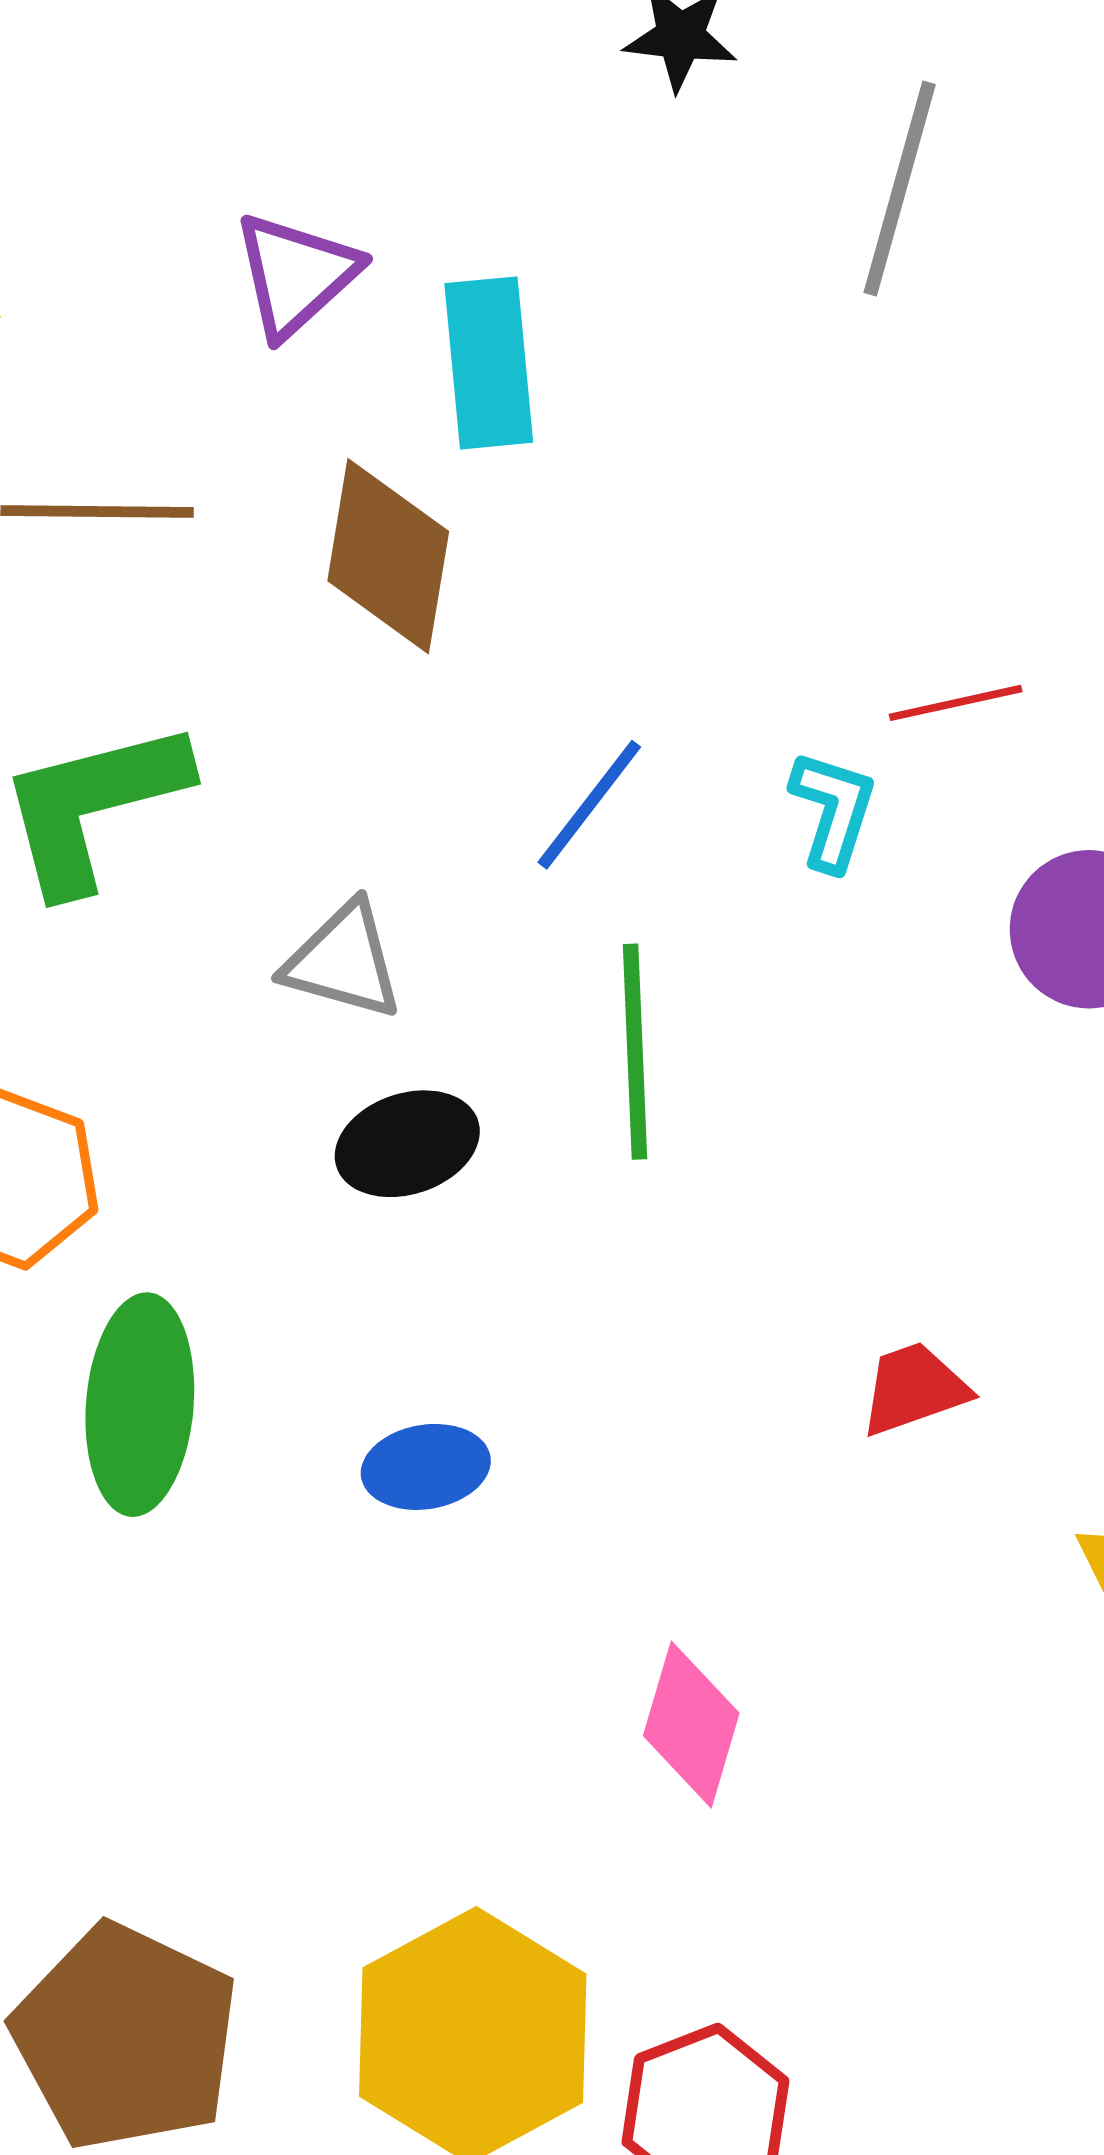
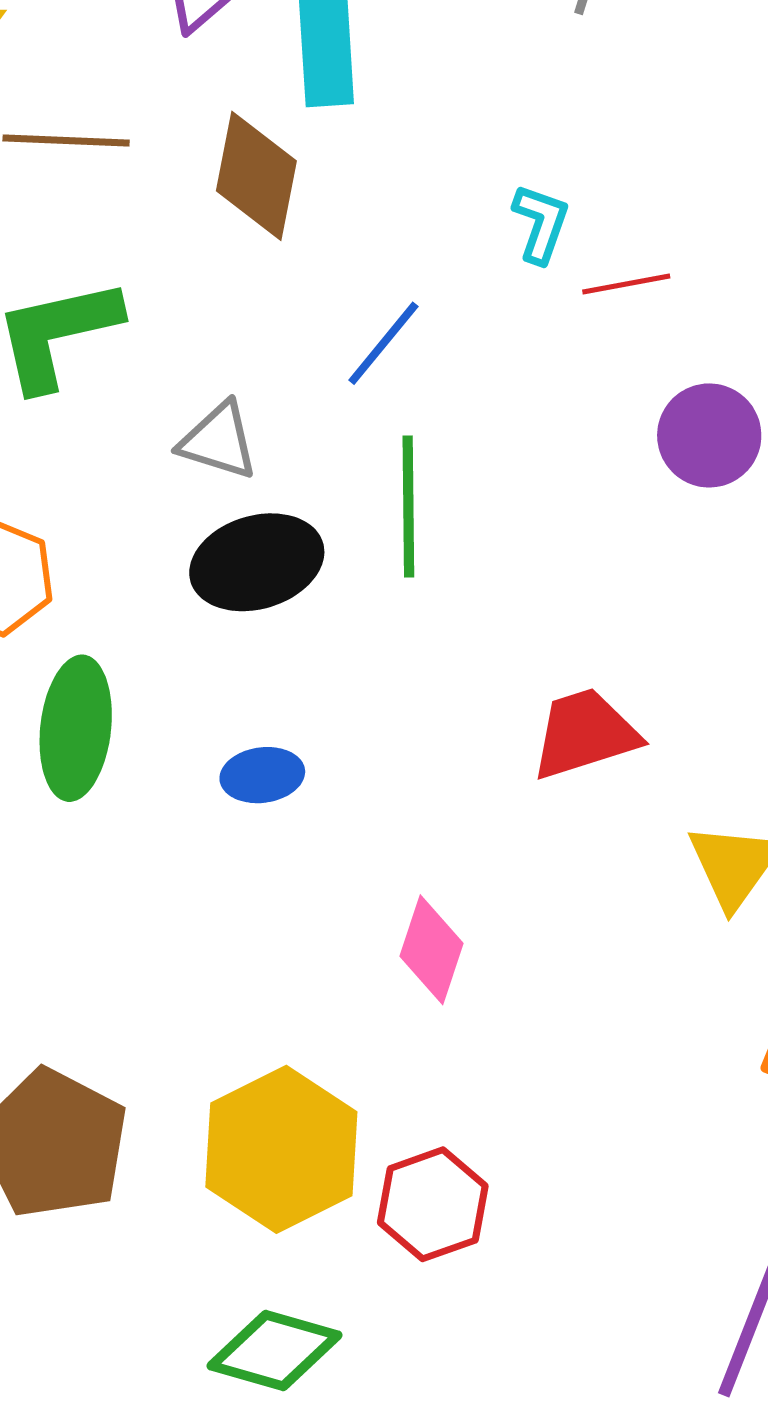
cyan L-shape: (833, 810) -> (541, 223), moved
black ellipse: (407, 1144) -> (257, 562), size x1.4
red trapezoid: (914, 1389) -> (585, 734), size x1.5

